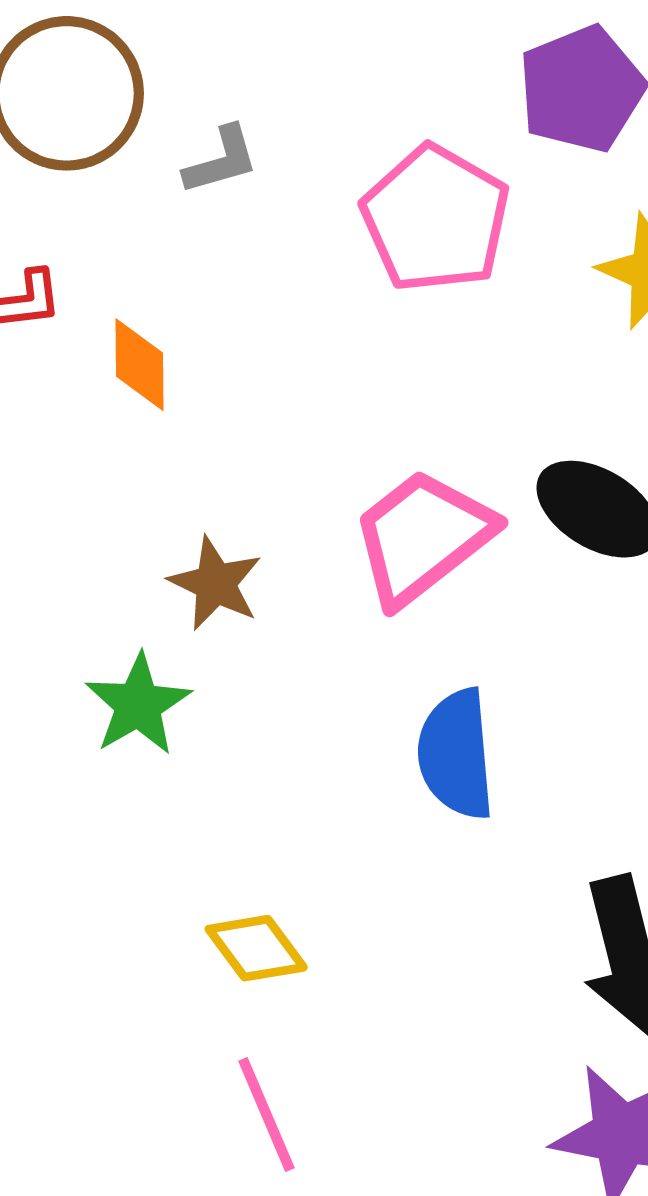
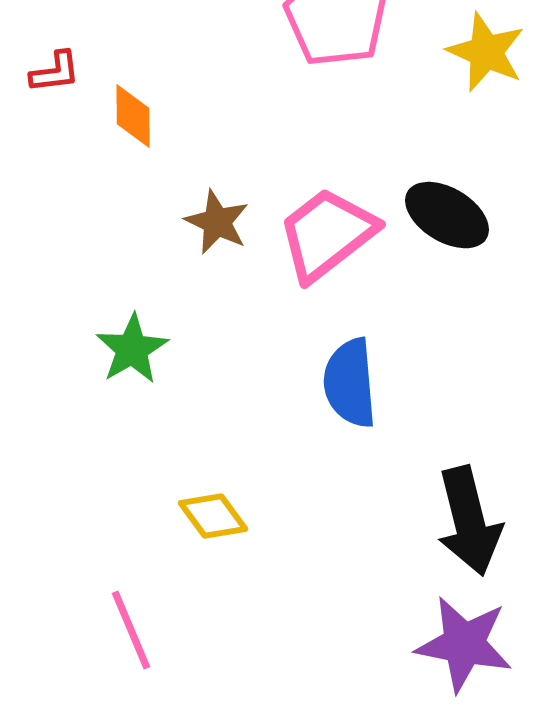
brown star: (215, 584) -> (217, 222), moved
pink line: (266, 1115) -> (131, 630), moved

